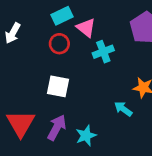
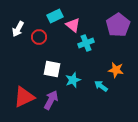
red circle: (59, 44) -> (39, 37), moved
red triangle: (21, 124) -> (24, 97), turned 35
cyan star: (86, 136) -> (73, 80), moved

